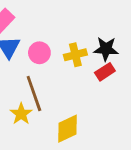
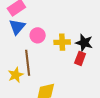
red rectangle: (105, 72) -> (80, 58), turned -48

